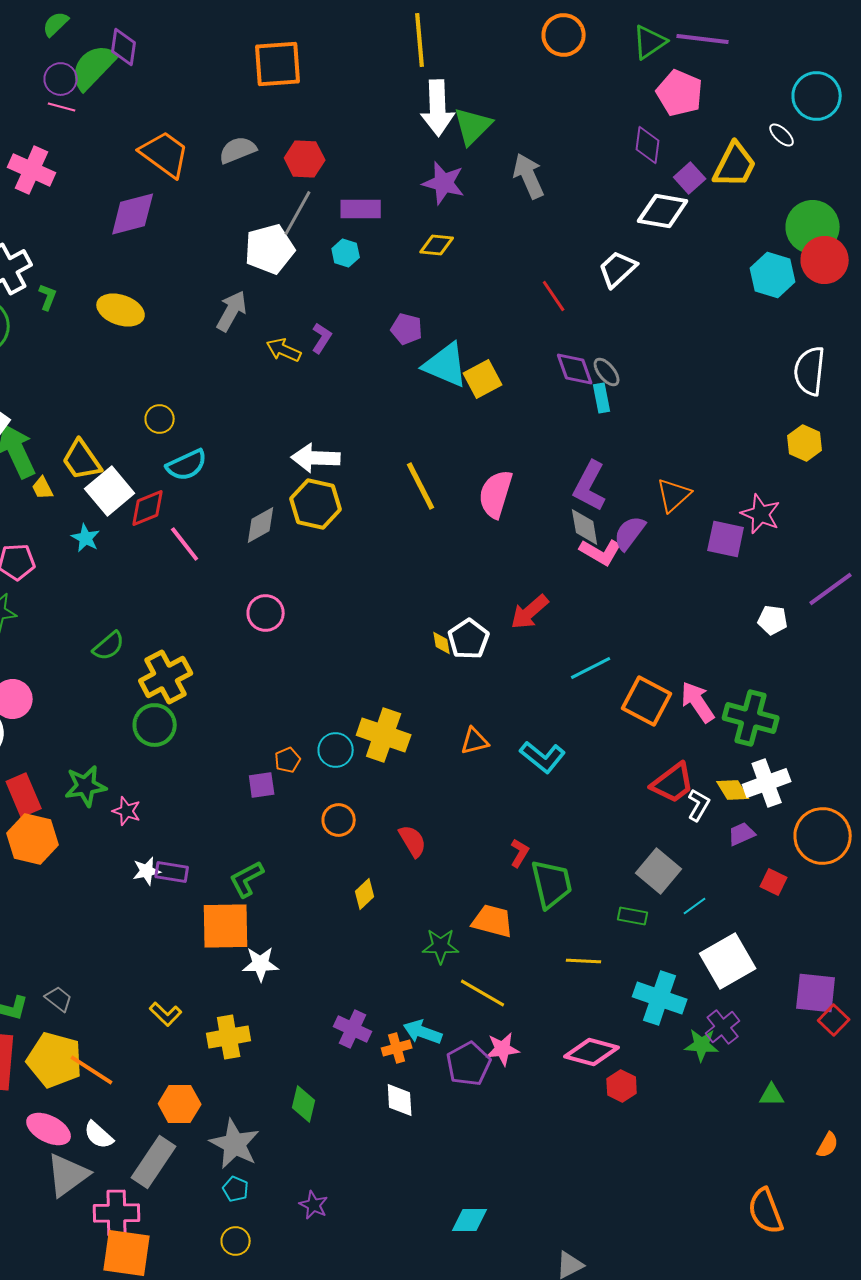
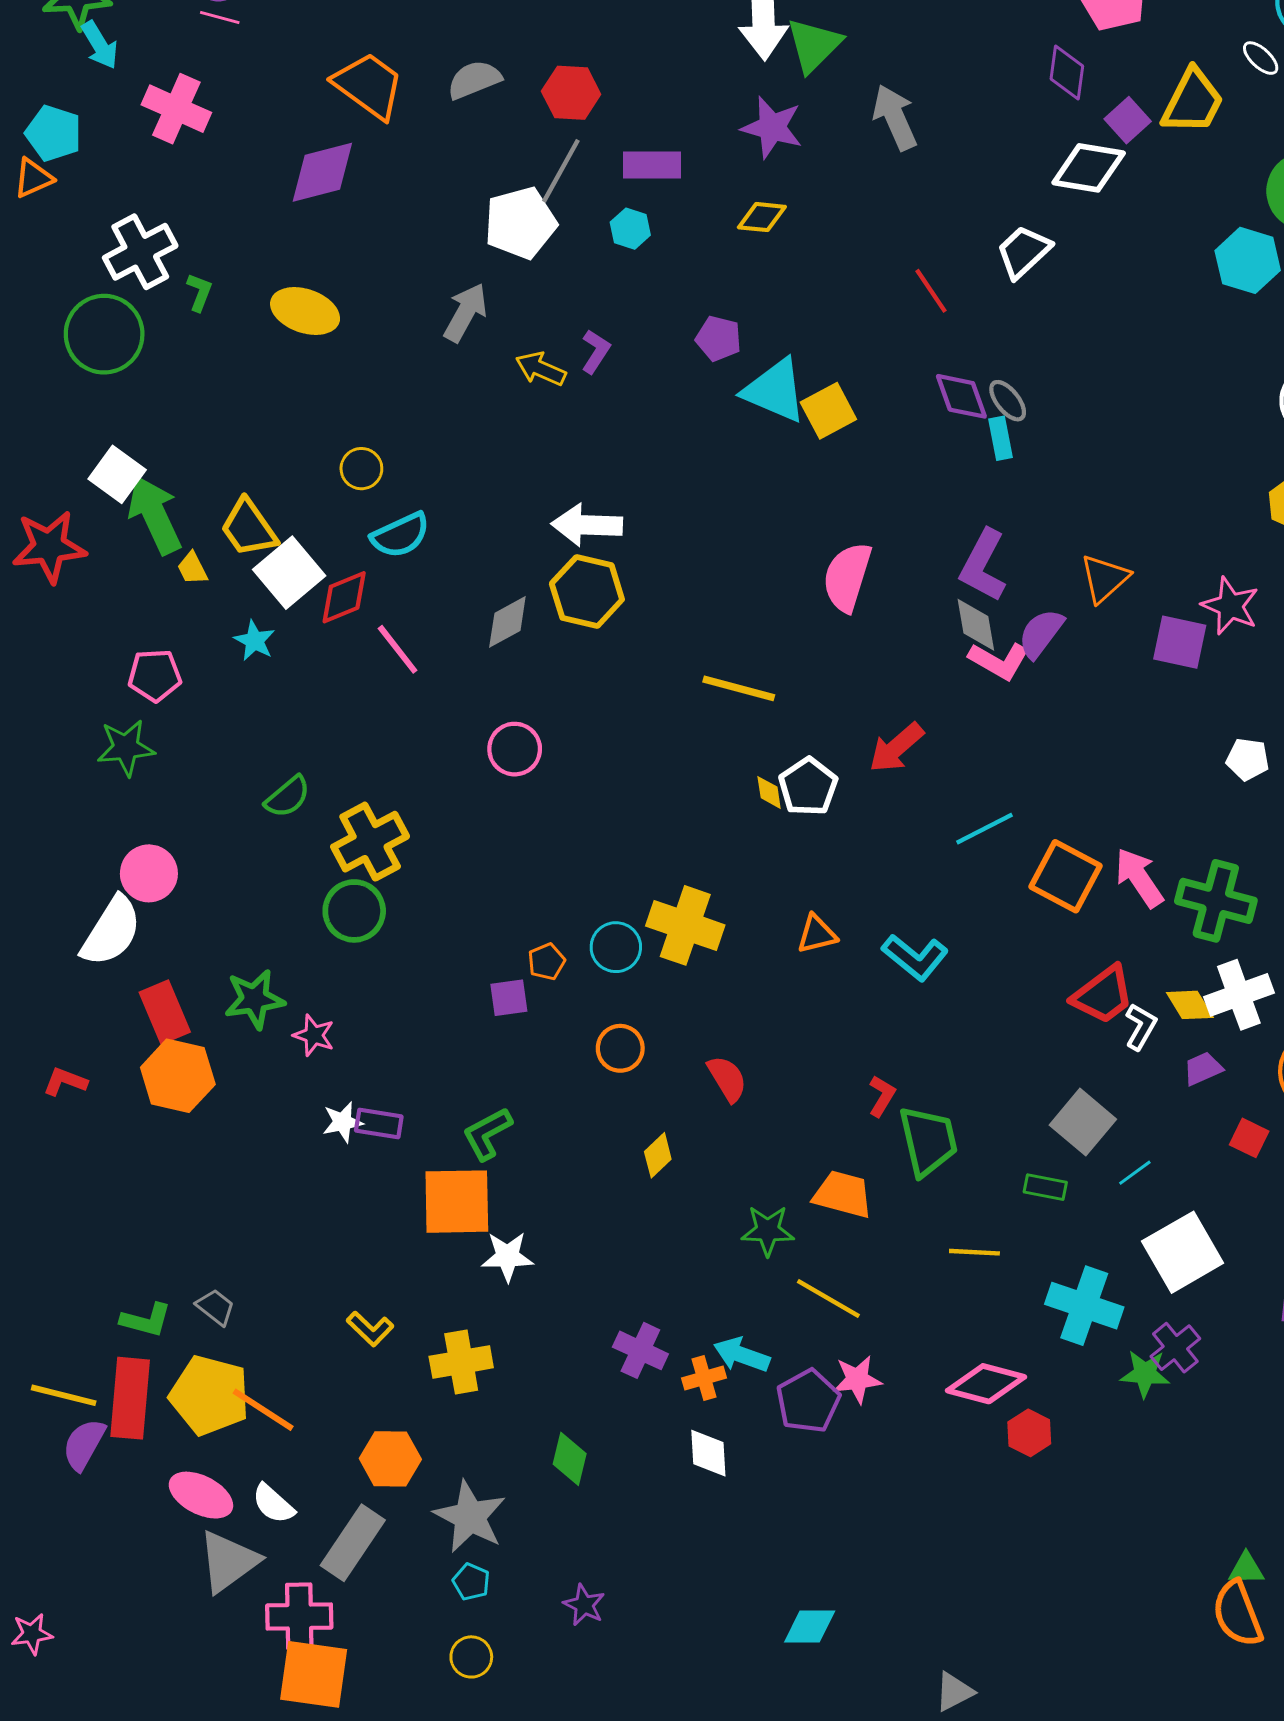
yellow line: (421, 486) -> (739, 688), moved, turned -48
green triangle: (772, 1095) -> (1246, 1569), moved

